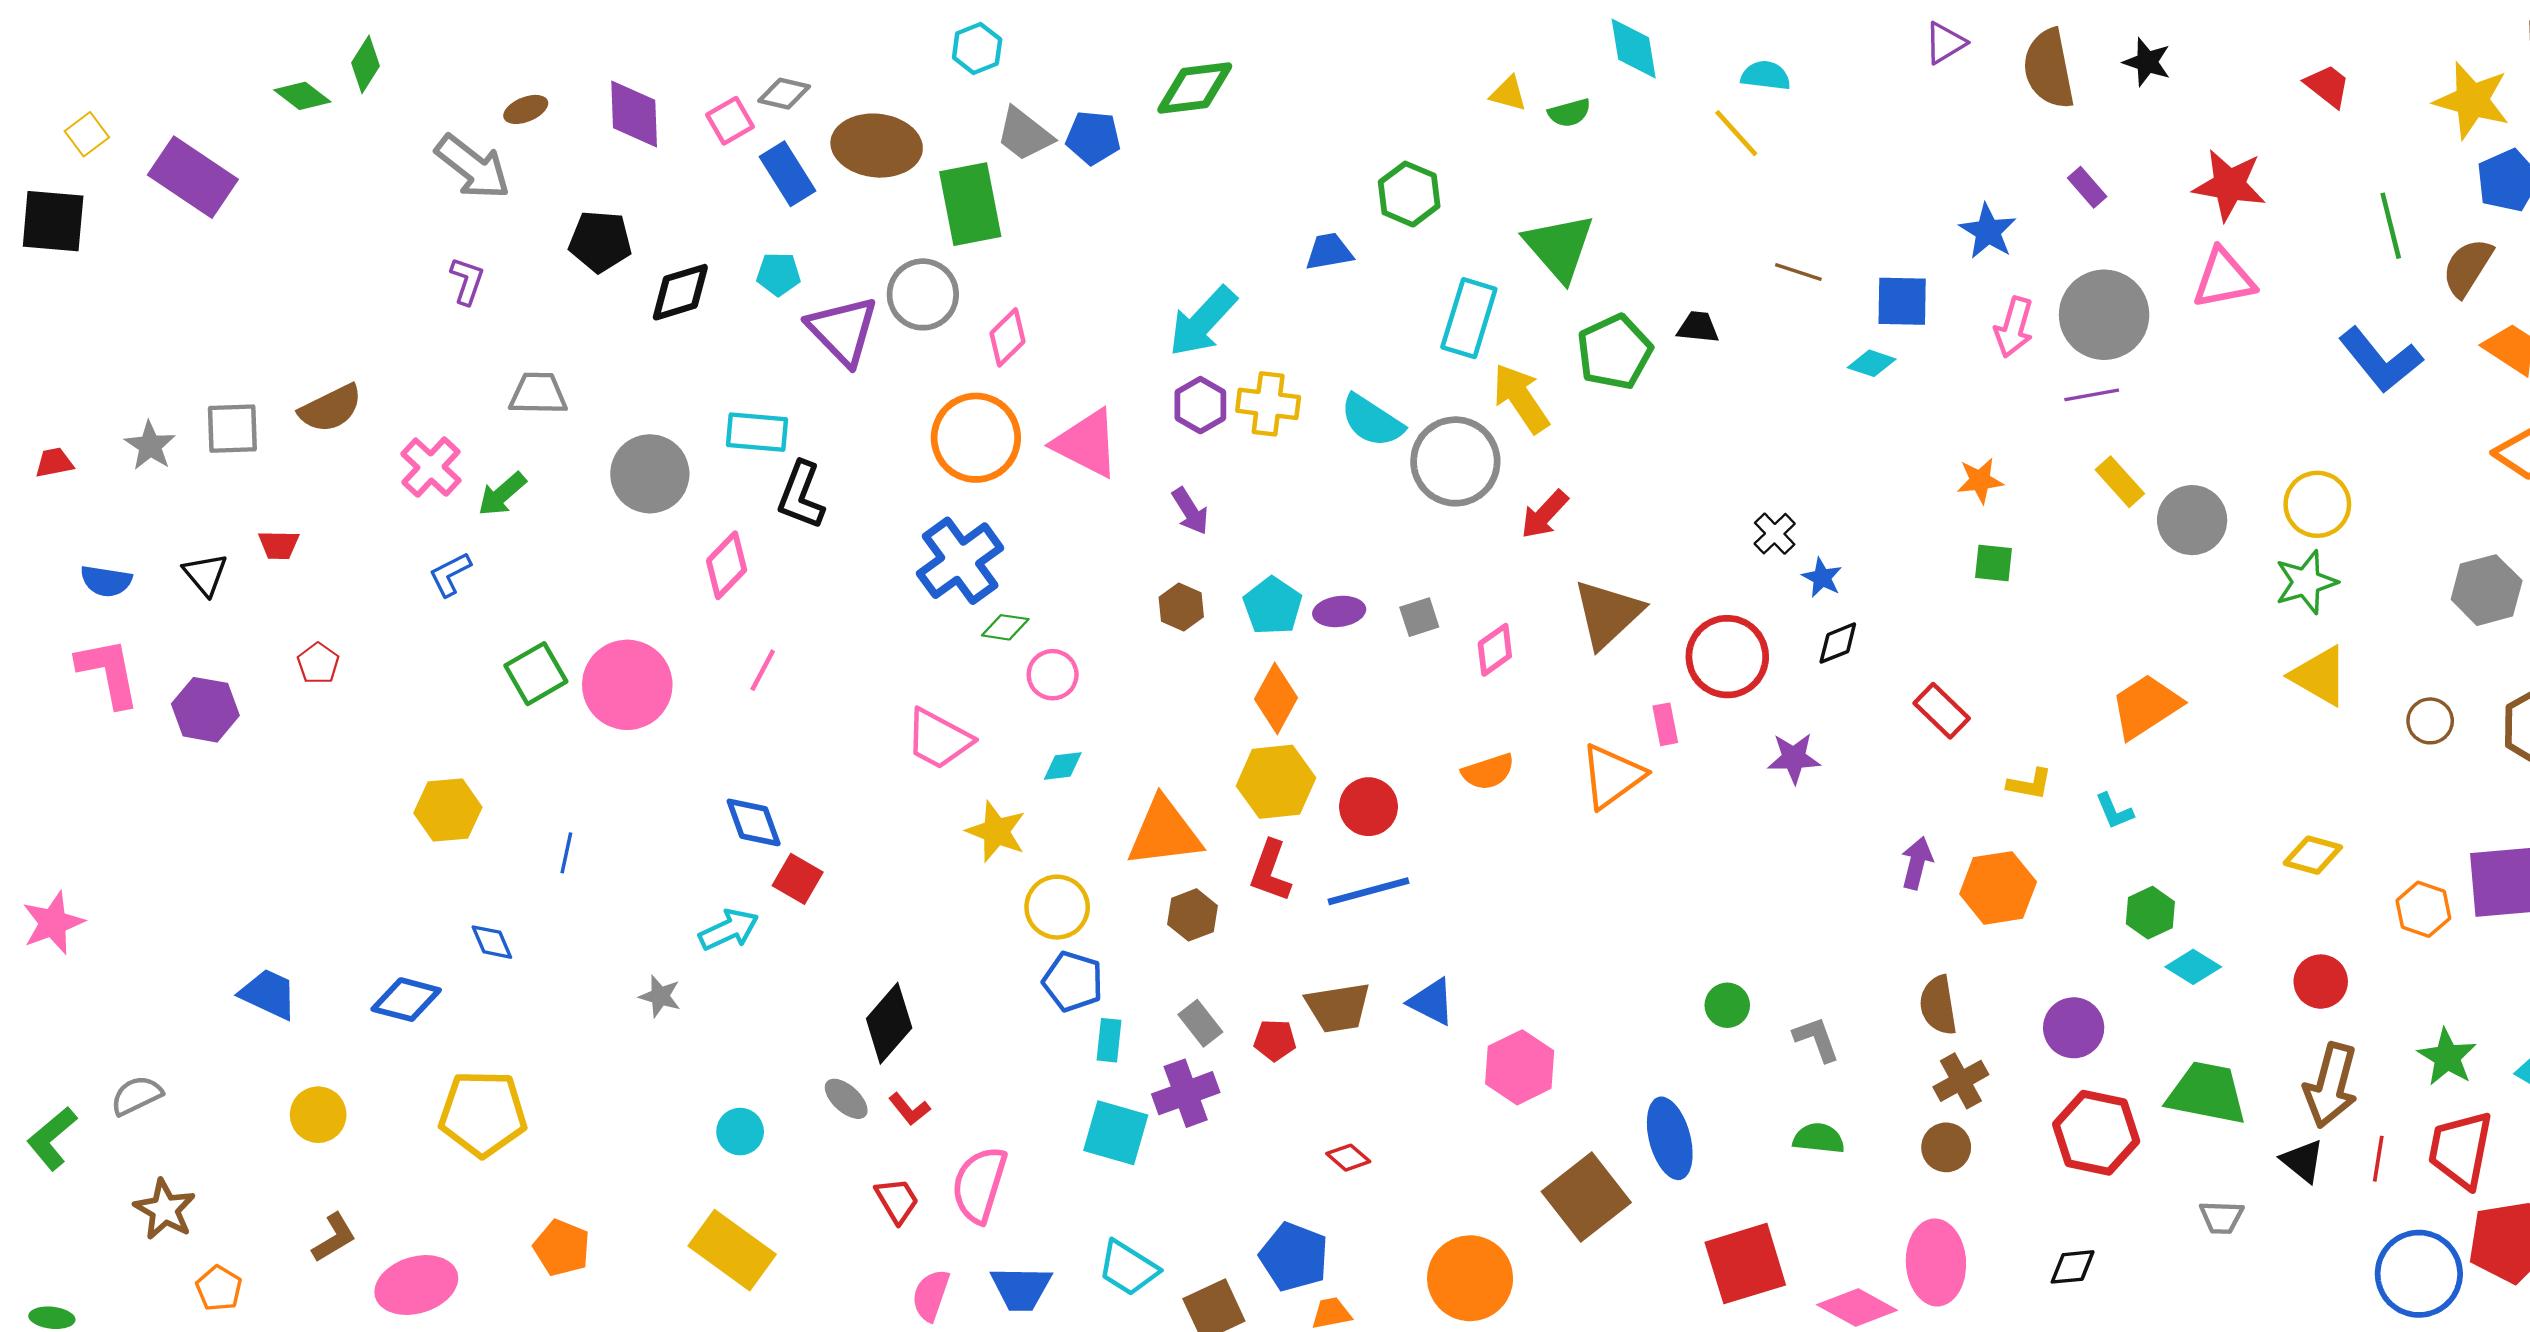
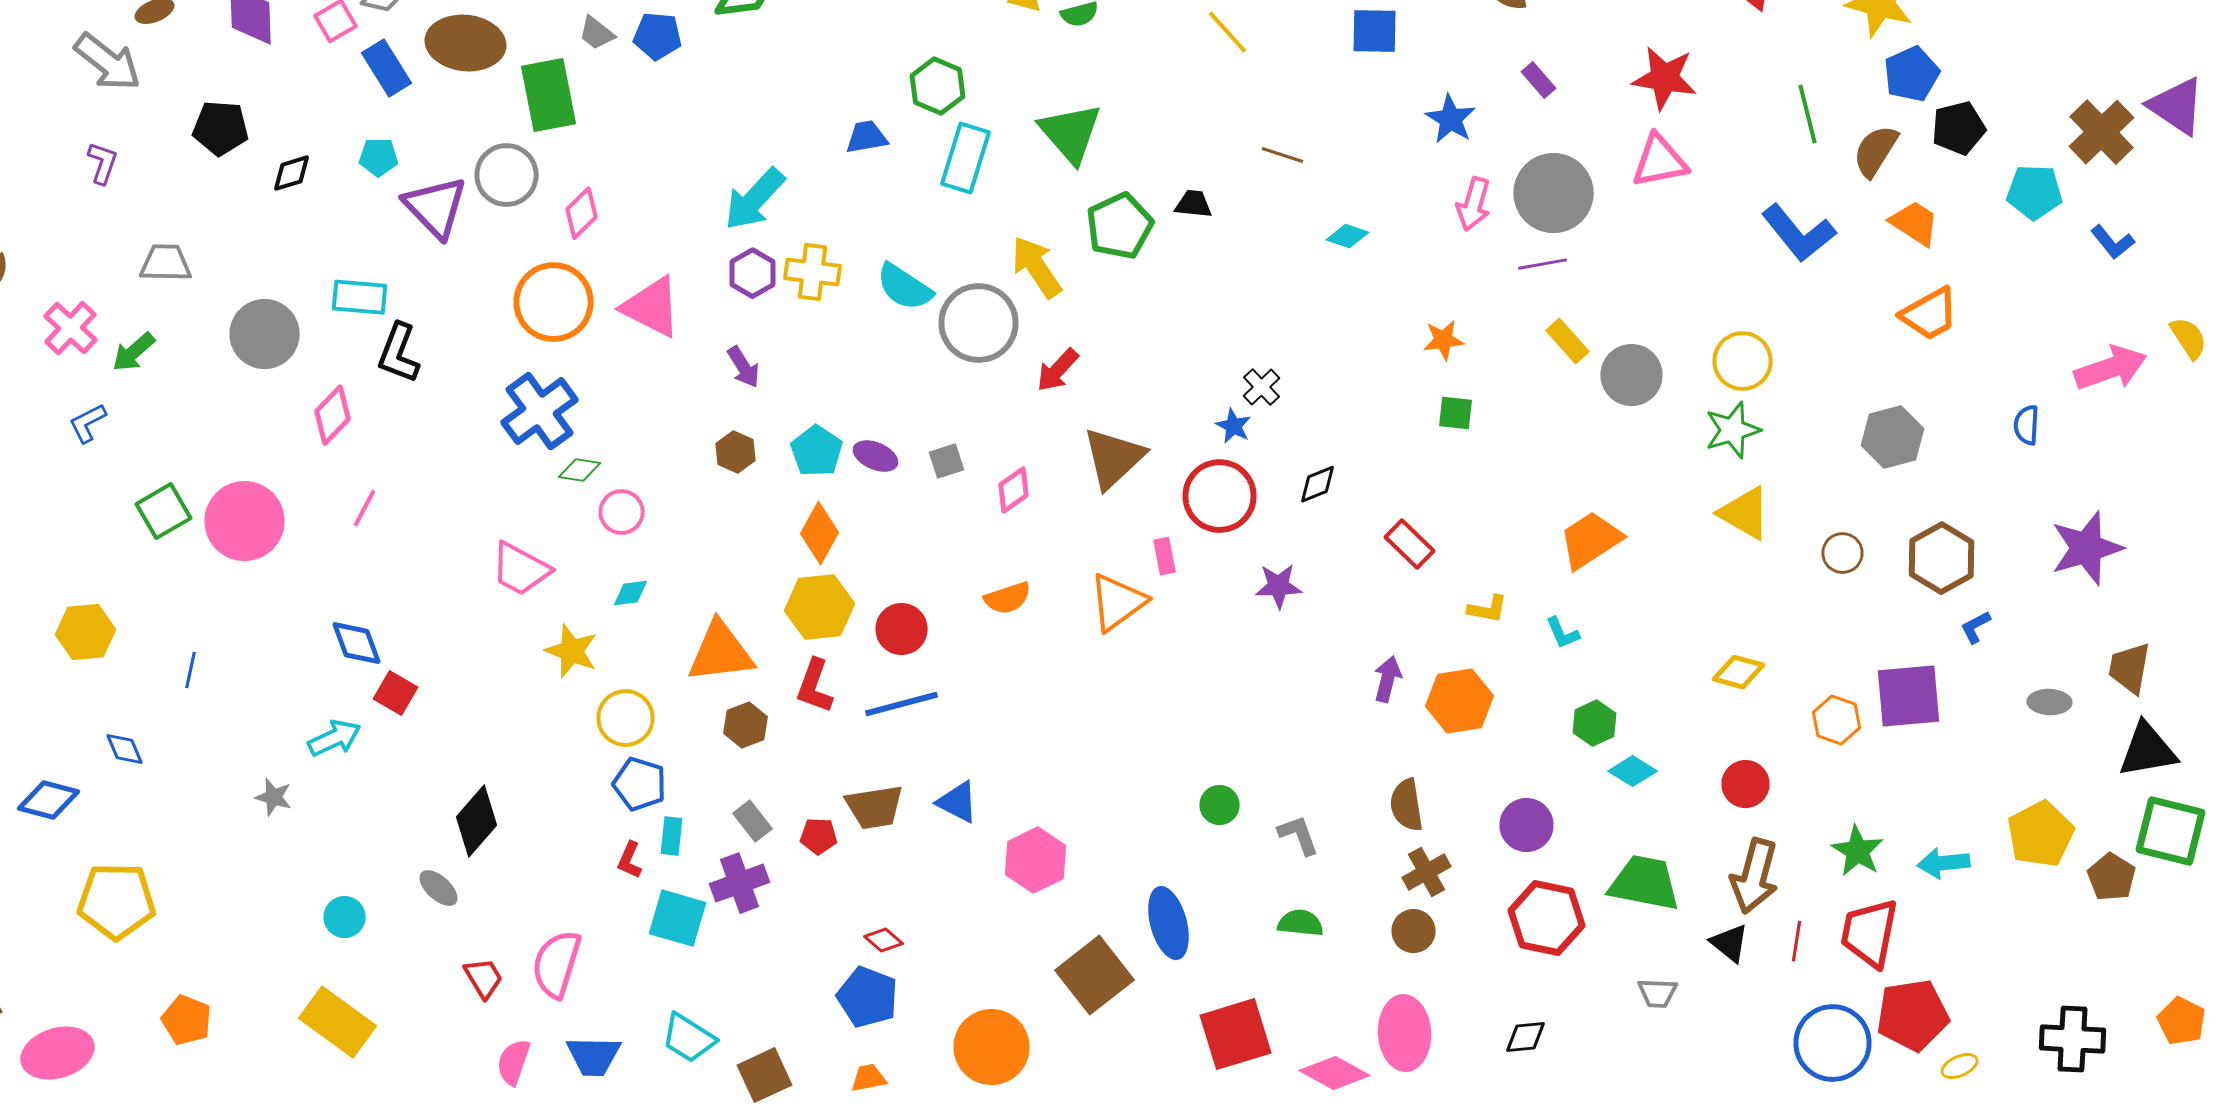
gray trapezoid: (1024, 134) -> (596, 33), size x0.7
black diamond: (680, 292) -> (292, 173), size x0.7
blue square: (1902, 301) -> (1374, 31), moved
cyan rectangle: (1469, 318) -> (966, 158), moved
blue star: (1822, 578) -> (1234, 426), moved
purple ellipse: (1339, 611) -> (876, 456), turned 30
red L-shape: (909, 1109) -> (630, 860), moved, turned 63
blue pentagon: (1294, 1257) -> (868, 997), moved

